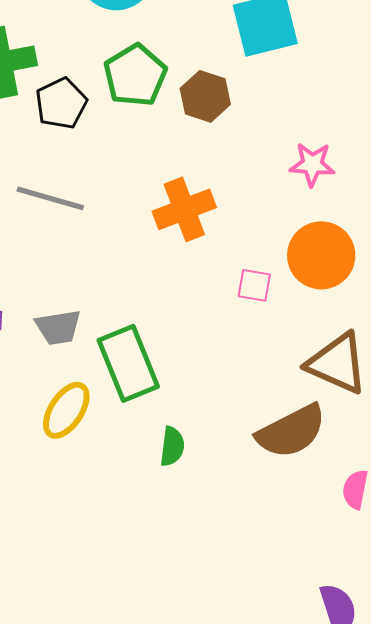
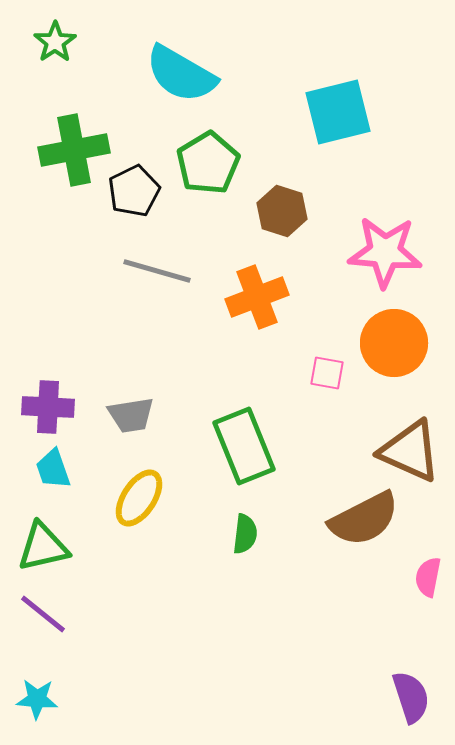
brown hexagon: (205, 96) -> (282, 211), moved
pink star: (312, 164) -> (385, 252), size x1.6
gray line: (50, 198) -> (157, 271), moved
green rectangle: (128, 363) -> (244, 446), moved

